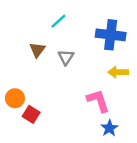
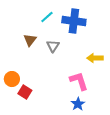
blue cross: (111, 35) -> (74, 21), moved
blue star: (109, 128) -> (78, 104), moved

